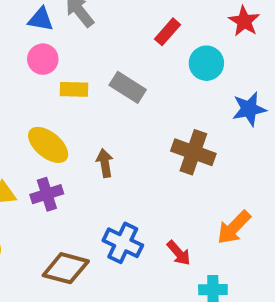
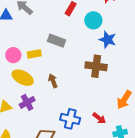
pink circle: (43, 59) -> (13, 55), moved
yellow rectangle: (74, 89) -> (34, 54), moved
blue star: (249, 109) -> (108, 40), moved, turned -30

